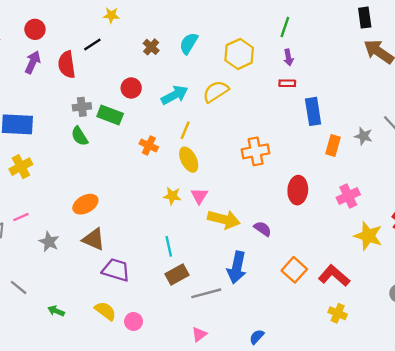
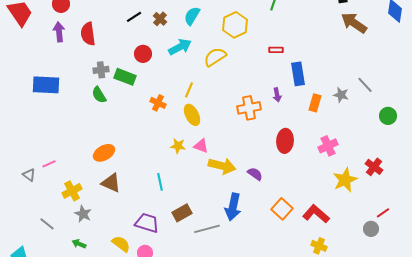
black line: (92, 45) -> (134, 17), moved
purple arrow: (288, 57) -> (277, 95), moved
purple arrow: (33, 62) -> (59, 32), turned -30
cyan arrow: (175, 95) -> (180, 47), moved
yellow cross: (21, 167) -> (72, 191), moved
pink triangle: (199, 196) -> (201, 146), turned -42
yellow star: (368, 236) -> (345, 180), turned 30
gray star: (49, 242) -> (83, 214), moved
cyan line: (169, 246) -> (160, 182), moved
purple trapezoid: (116, 270) -> (147, 223), moved

